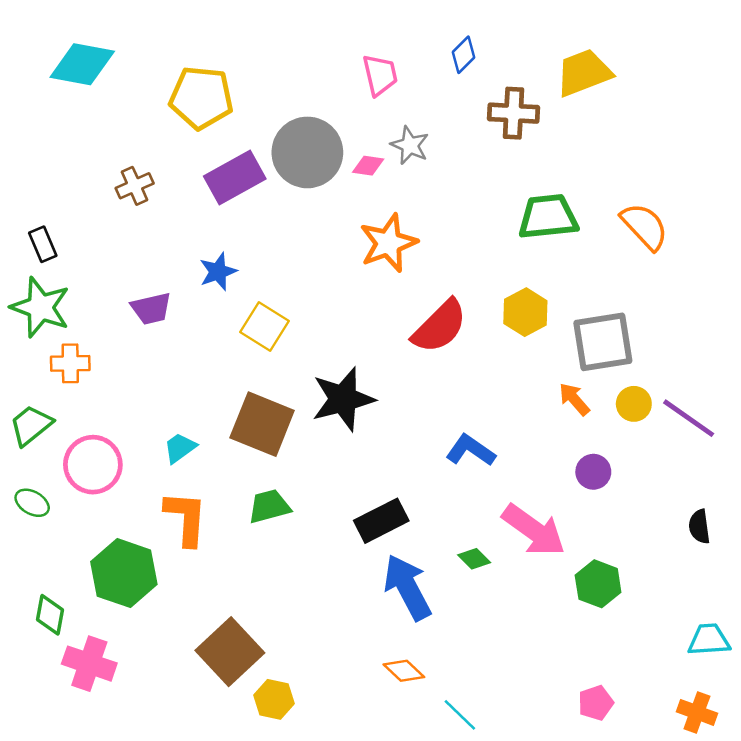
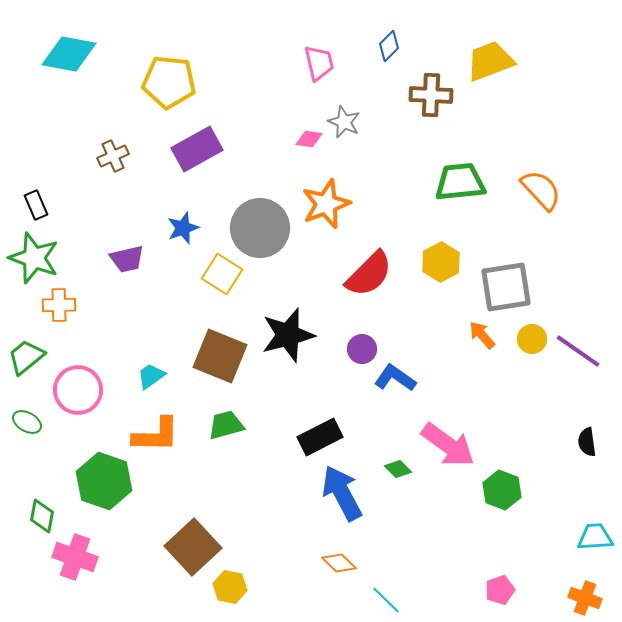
gray circle: (307, 152) -> (260, 228), moved
purple circle: (593, 472) -> (362, 349), moved
orange L-shape: (186, 518) -> (156, 435), turned 87

